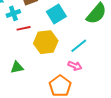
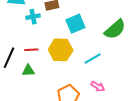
red line: (24, 28) -> (31, 50), moved
pink arrow: (75, 66) -> (98, 86), moved

